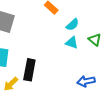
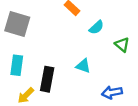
cyan triangle: (72, 43) -> (83, 66), moved

